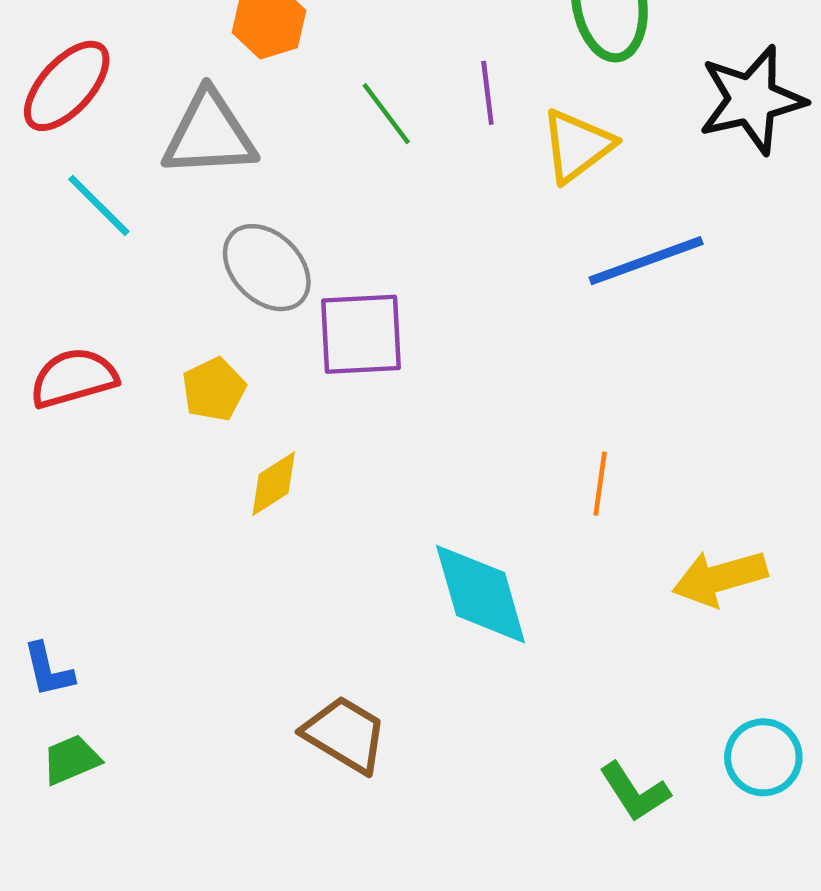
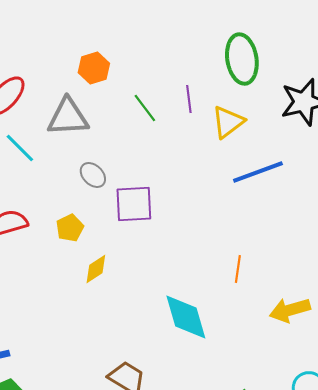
gray ellipse: (267, 268) -> (93, 175), size x0.7

